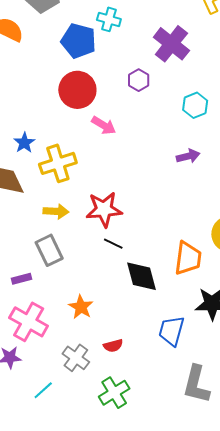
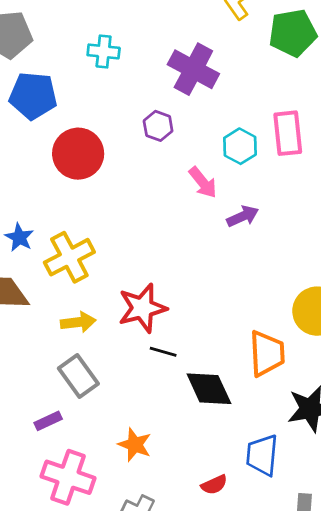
blue pentagon: (78, 41) -> (33, 96), moved
pink arrow: (104, 125) -> (203, 182), moved, turned 30
red semicircle: (113, 346) -> (214, 485), moved

